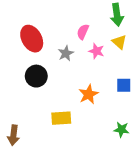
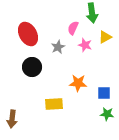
green arrow: (117, 15) -> (92, 13), moved
yellow triangle: (119, 42) -> (105, 37), turned 48
blue square: (124, 85) -> (104, 93), moved
orange star: (89, 94) -> (78, 83), turned 30

